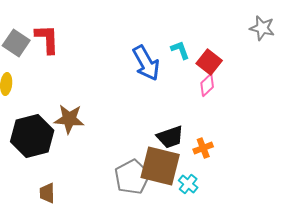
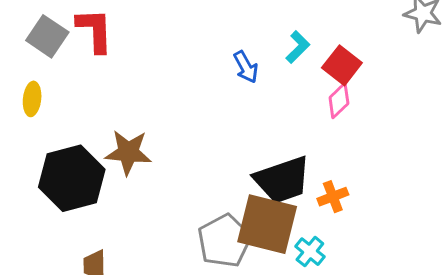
cyan L-shape: (180, 50) -> (298, 47), turned 65
blue arrow: (146, 63) -> (246, 67), size x0.6
black trapezoid: (170, 137) -> (282, 180), size x1.4

